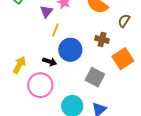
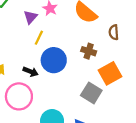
brown semicircle: (124, 21) -> (114, 32), turned -40
gray square: (95, 77) -> (91, 93), moved

